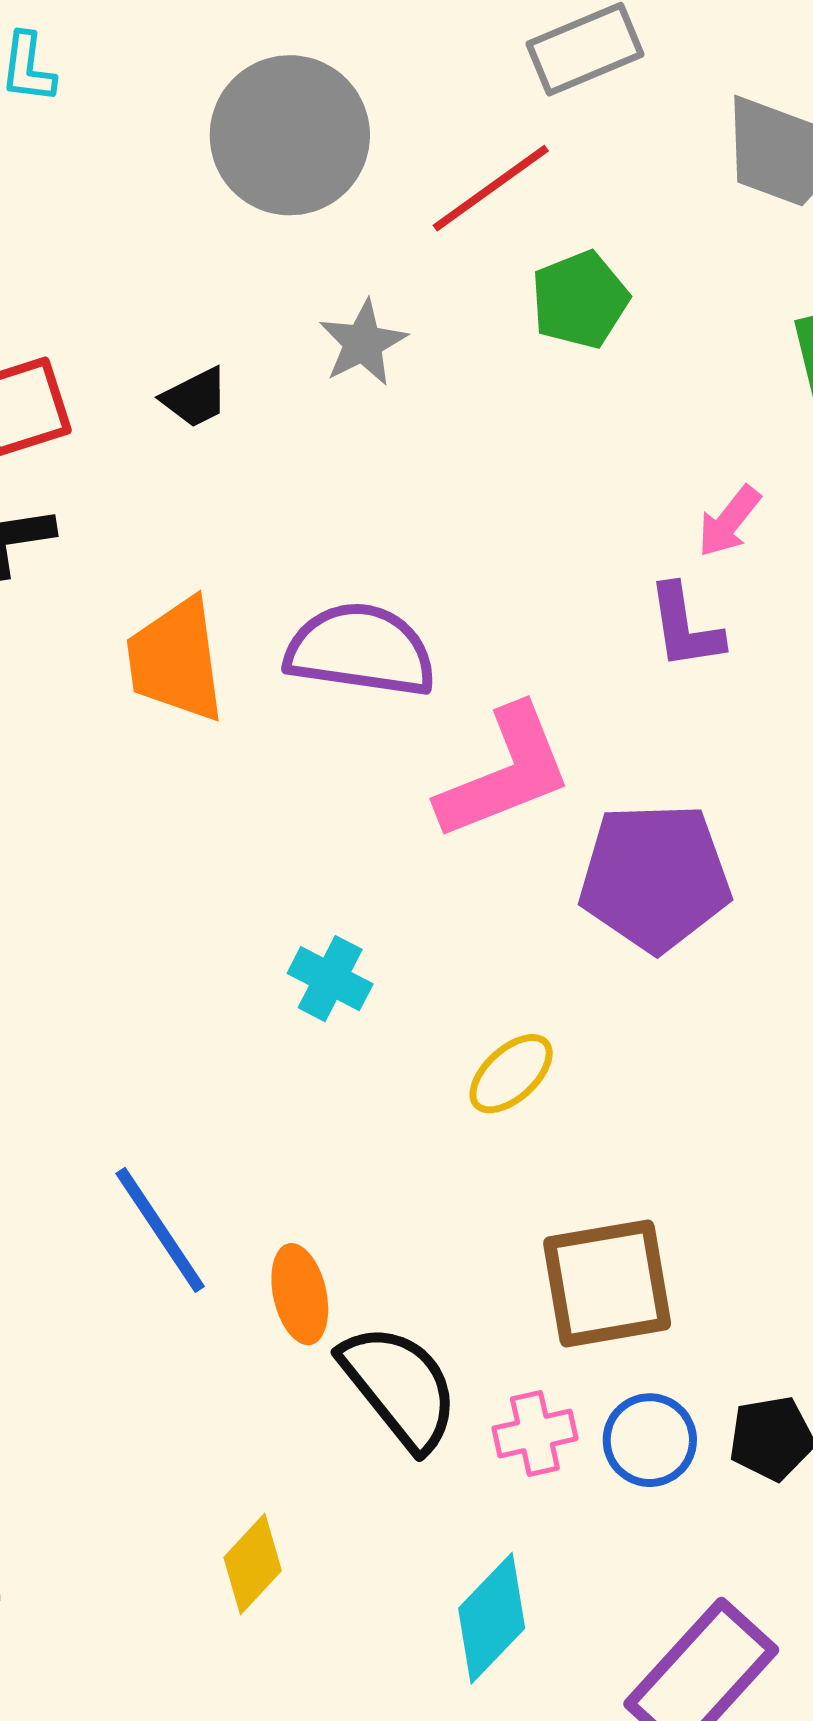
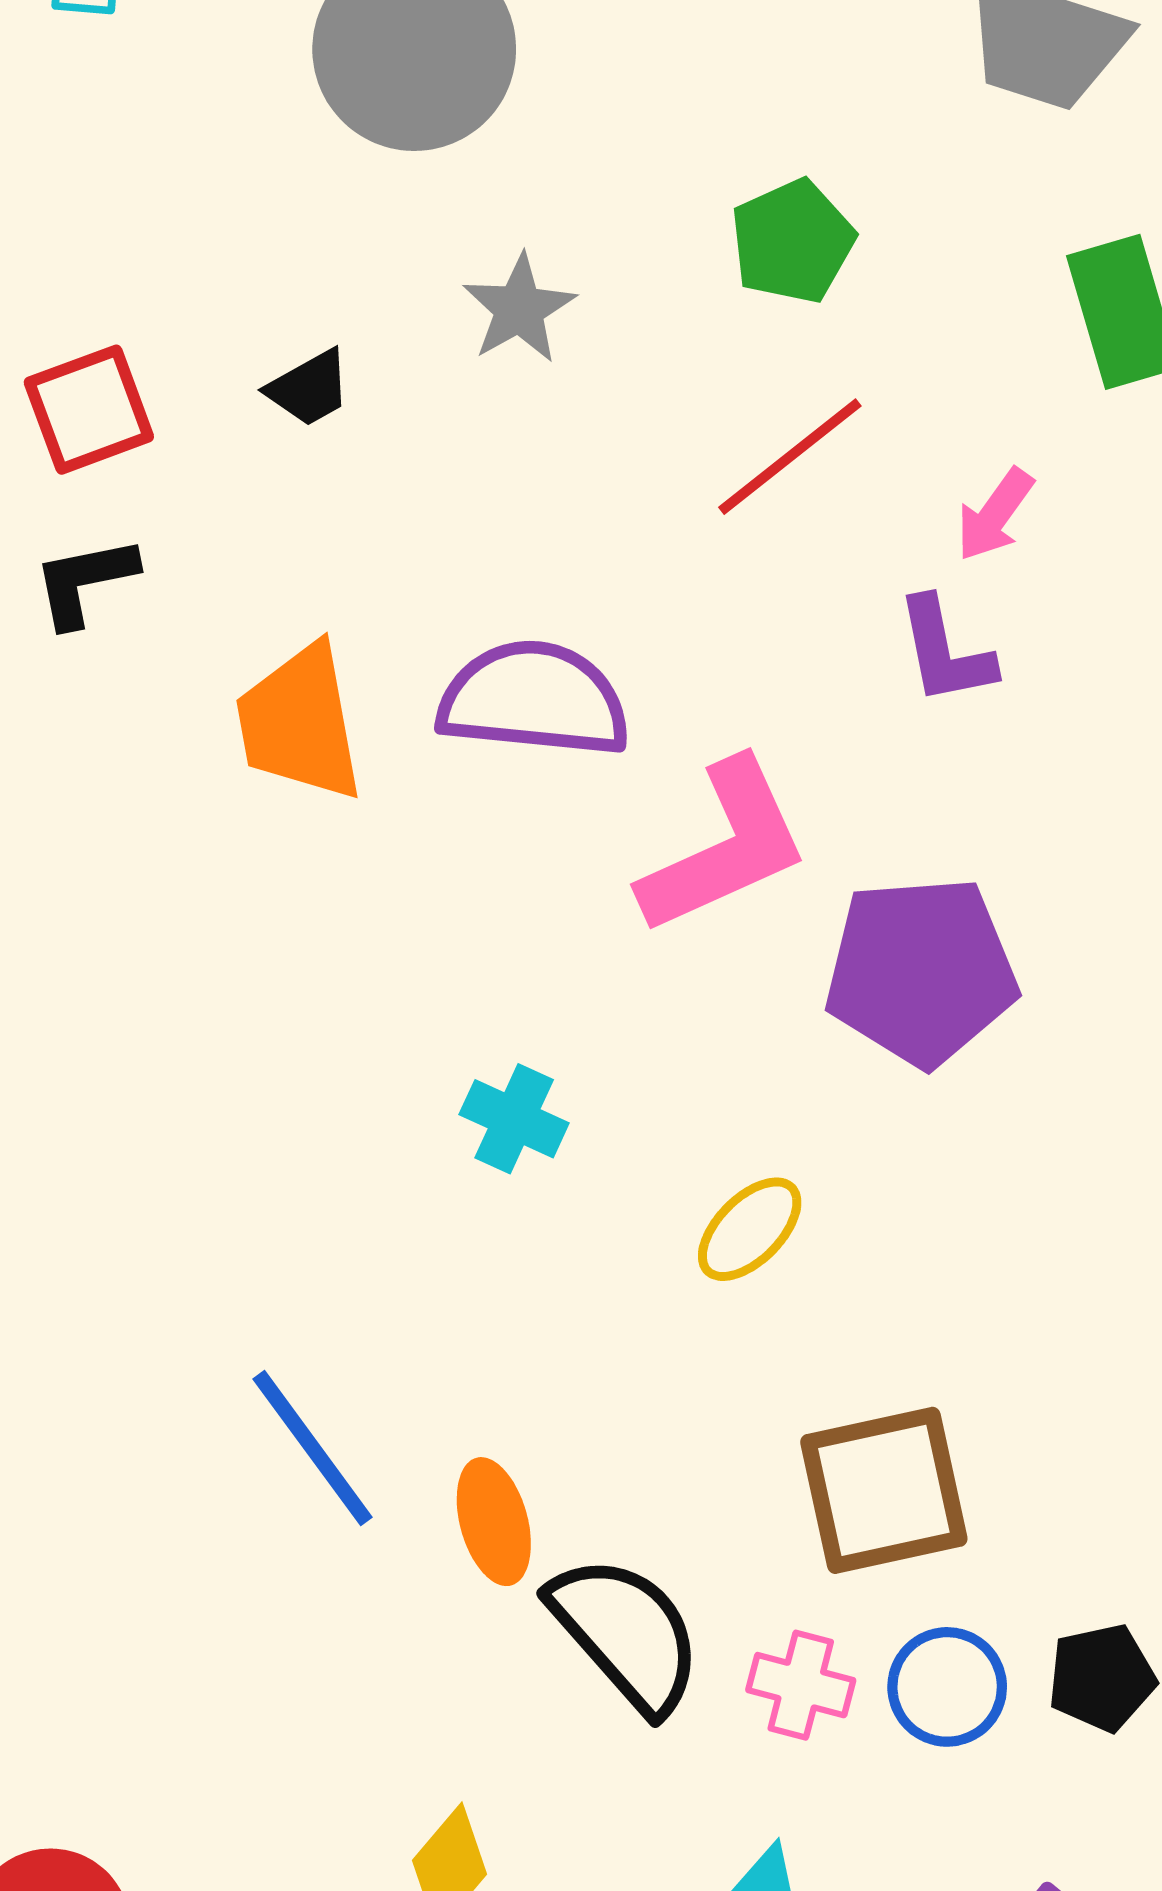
red line: (491, 188) -> (790, 457), moved
pink cross: (535, 1433) -> (801, 1685), turned 30

